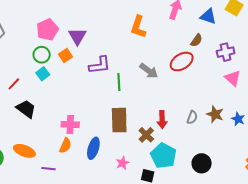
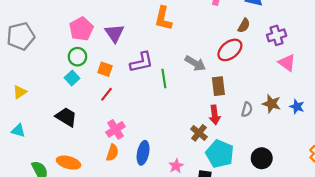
orange L-shape: (138, 27) -> (163, 18), moved
orange square: (66, 56) -> (105, 69), moved, turned -32
cyan square: (43, 74) -> (72, 78), moved
red line: (14, 84) -> (106, 94), moved
brown rectangle: (119, 120) -> (218, 86), moved, size x0.7
pink cross: (70, 124) -> (115, 129), turned -30

